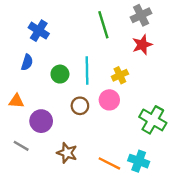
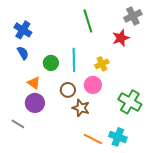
gray cross: (141, 15) -> (133, 16), moved
blue cross: (39, 31) -> (23, 30), moved
blue semicircle: (27, 62) -> (23, 53), turned -48
orange triangle: (16, 101) -> (34, 83), moved, turned 32
brown star: (67, 153) -> (81, 108), moved

